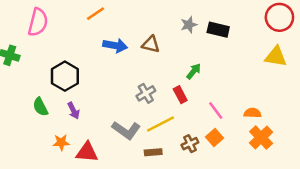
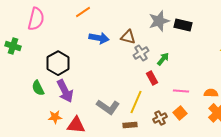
gray star: (189, 25) -> (159, 21), size x1.5
gray cross: (146, 93) -> (141, 53), moved
purple arrow: (73, 111) -> (65, 91), size x1.6
pink line: (216, 111) -> (181, 91), turned -49
yellow line: (161, 124) -> (136, 102), turned -40

